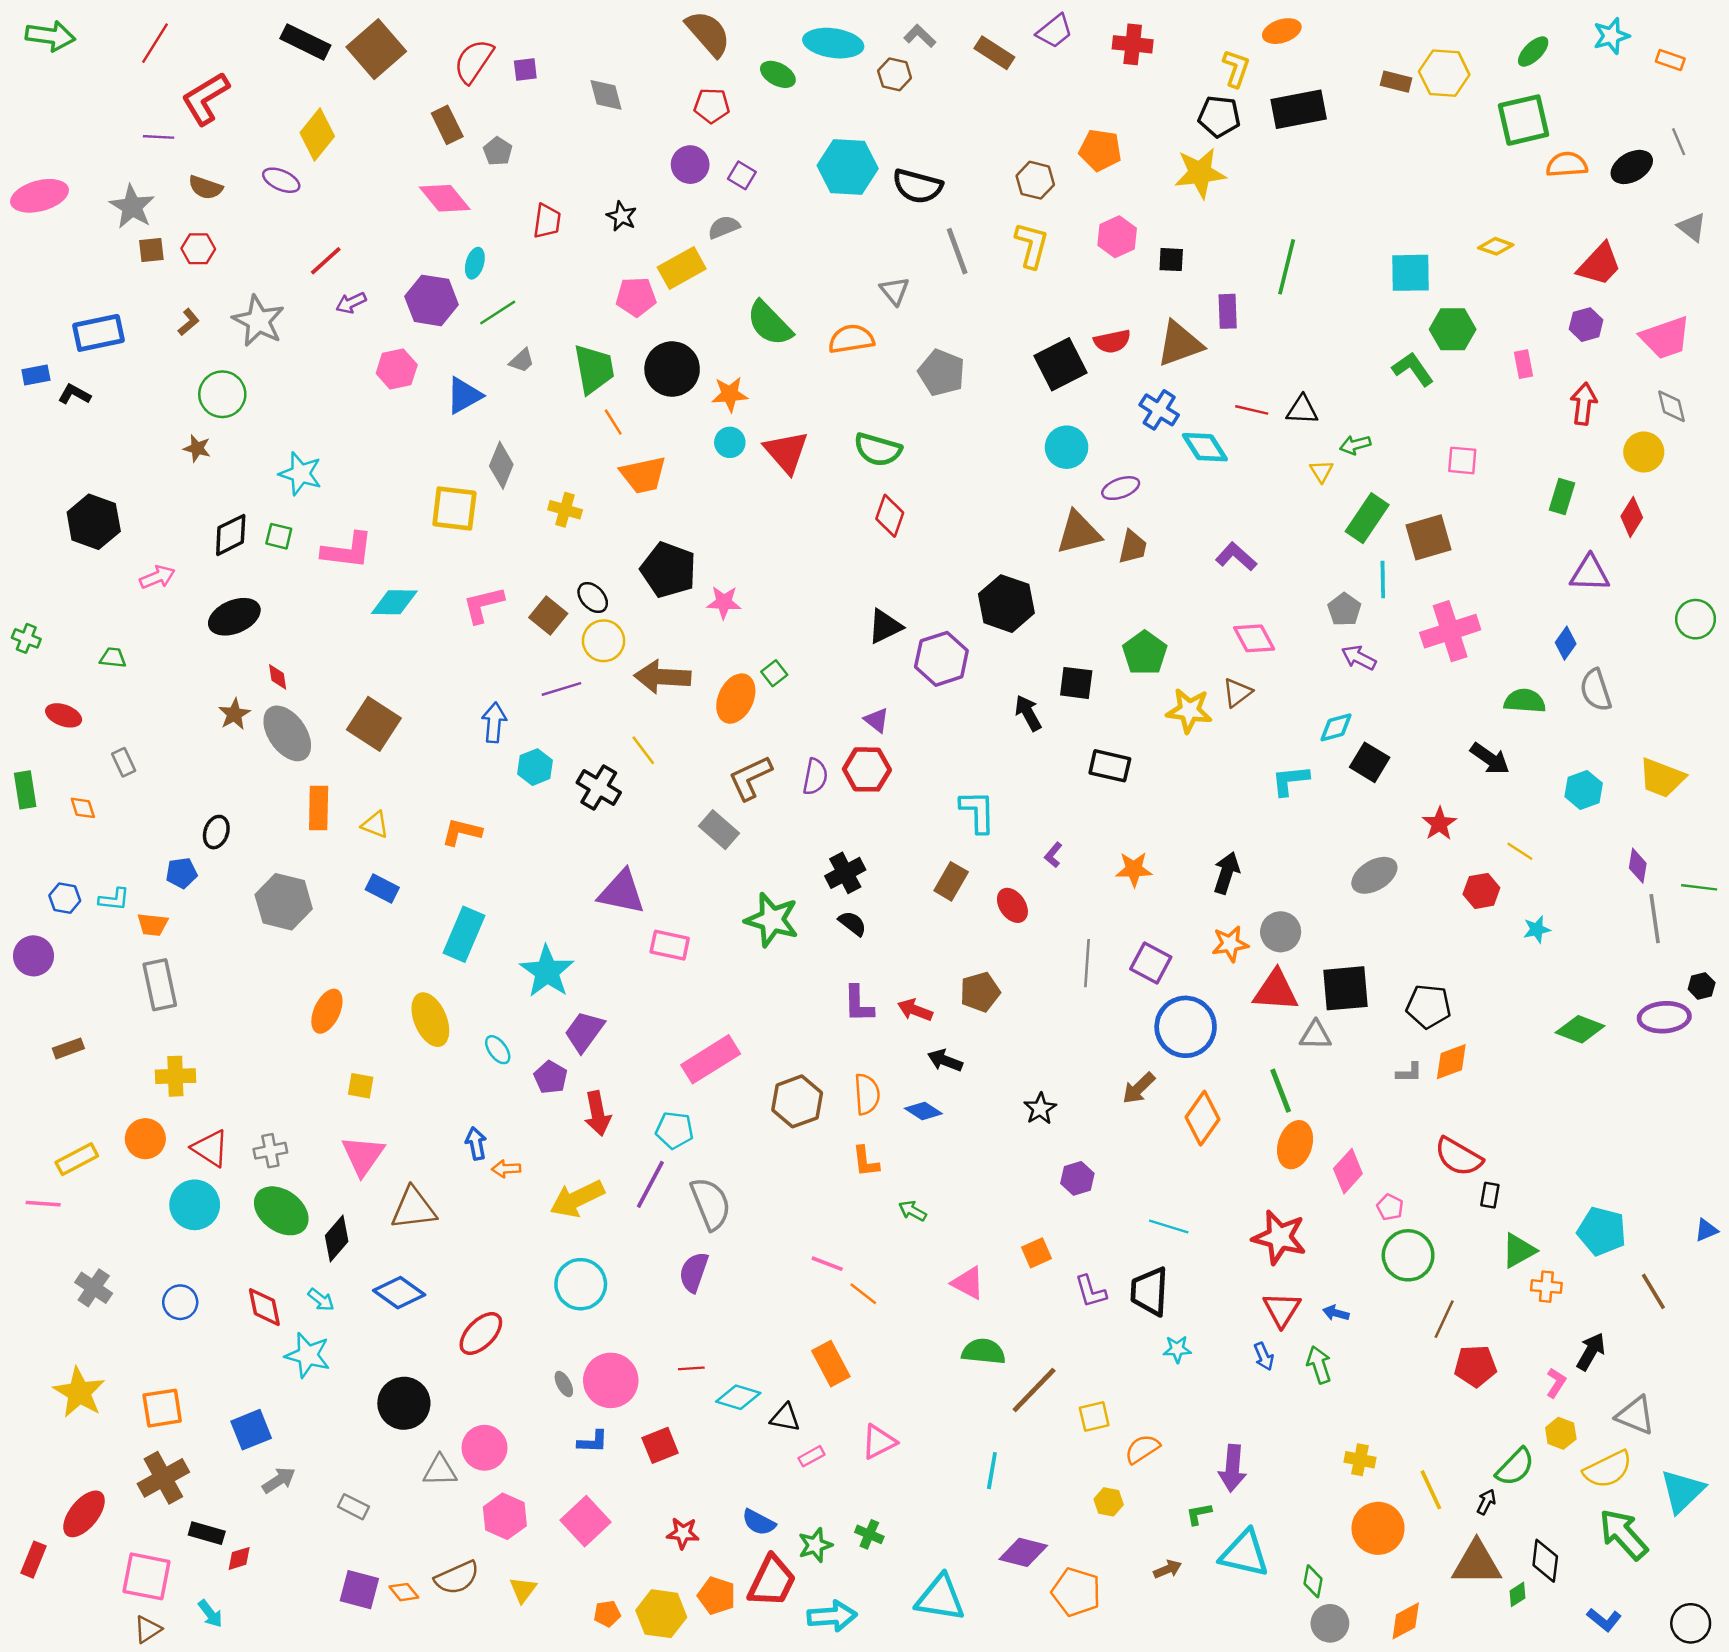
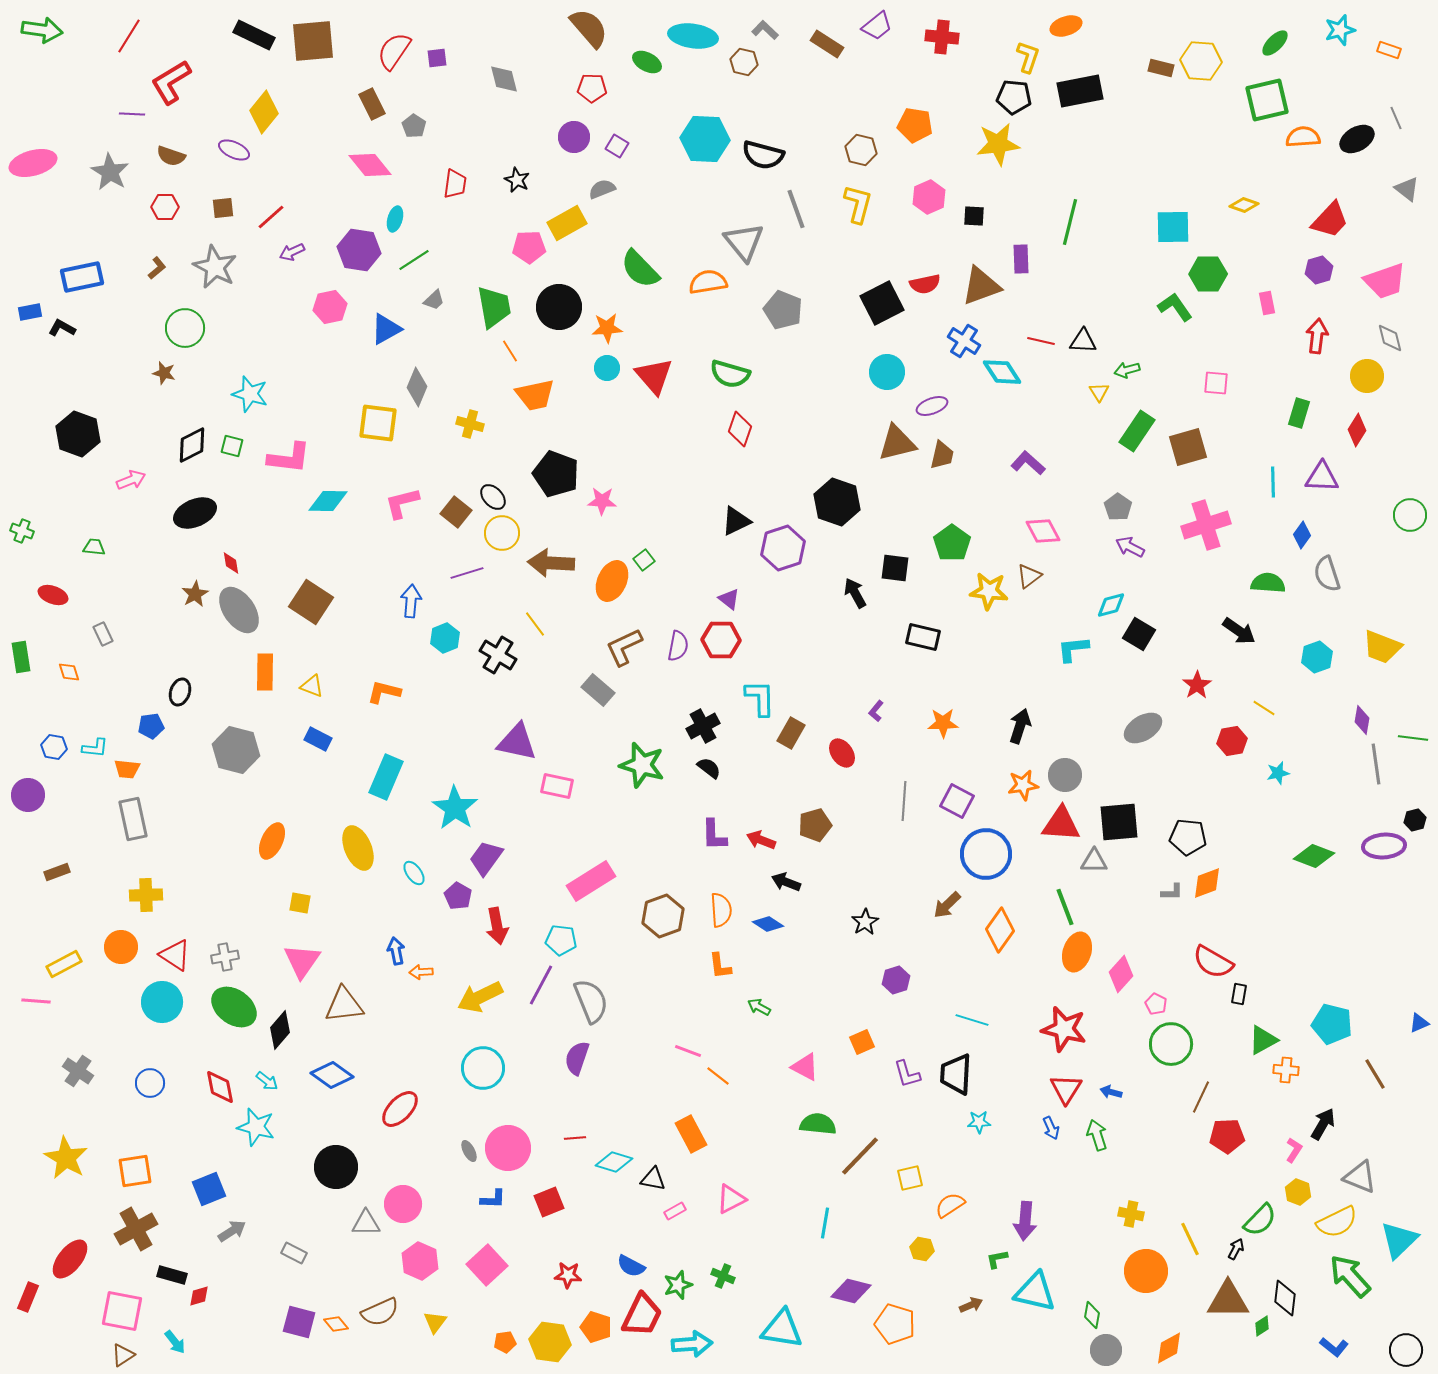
brown square: (376, 49) -> (313, 41), turned 36
brown square: (151, 250) -> (223, 208), moved
gray triangle: (895, 291) -> (744, 242), size x1.6
cyan line: (1383, 579) -> (1273, 482), moved
cyan L-shape: (978, 812) -> (760, 698), moved

